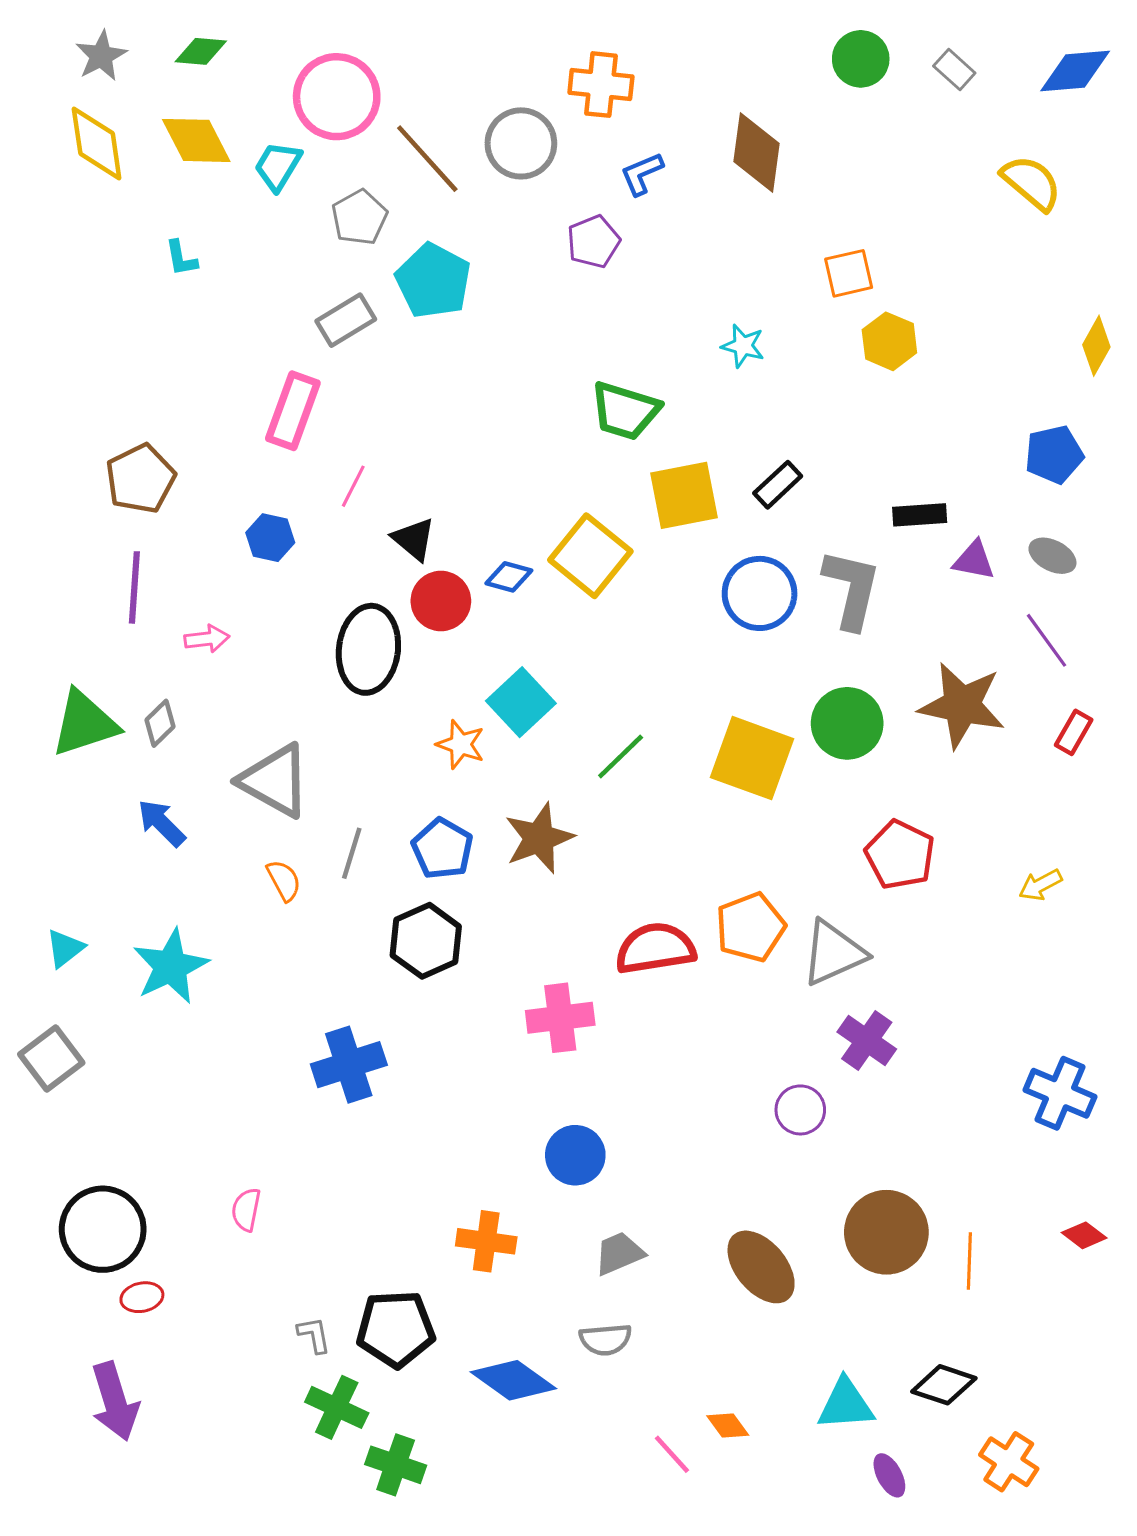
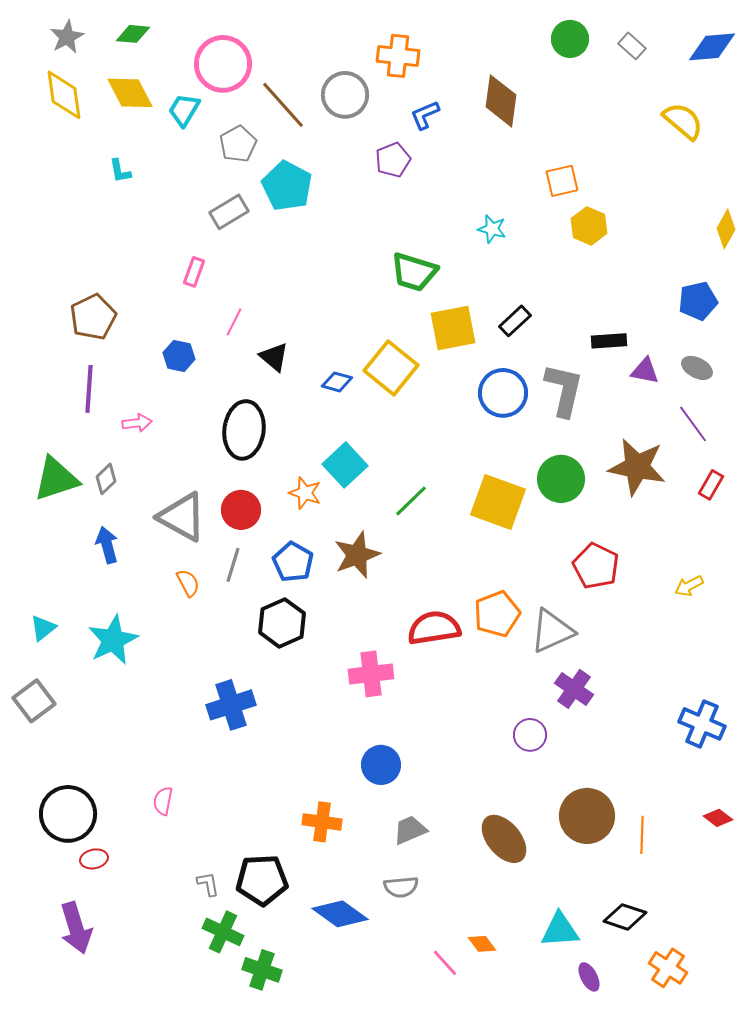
pink rectangle: (293, 411) -> (194, 272), size x0.6
red circle: (441, 601) -> (241, 510), moved
blue arrow: (162, 823) -> (107, 545), turned 30

